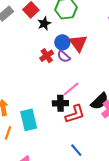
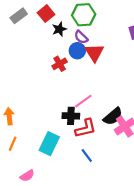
purple semicircle: (64, 56) -> (81, 37), moved
cyan rectangle: (29, 120) -> (49, 144), moved, turned 35
blue line: (76, 150) -> (87, 156), moved

